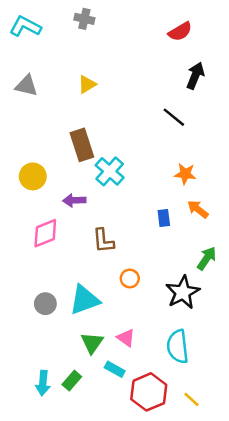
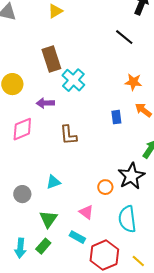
orange circle: (130, 278) -> (105, 187), moved
cyan triangle: (84, 300) -> (53, 182), size x0.6
gray circle: (45, 304) -> (22, 194), moved
green triangle: (92, 343) -> (48, 219), moved

